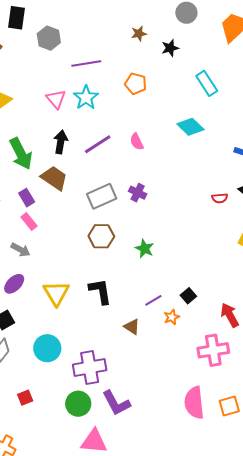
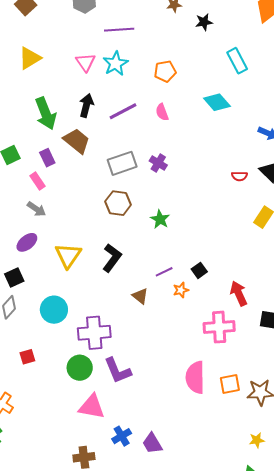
orange pentagon: (136, 84) -> (165, 71), moved, turned -30
pink rectangle: (29, 222) -> (38, 181), moved
black L-shape: (100, 291) -> (112, 258), turned 40

